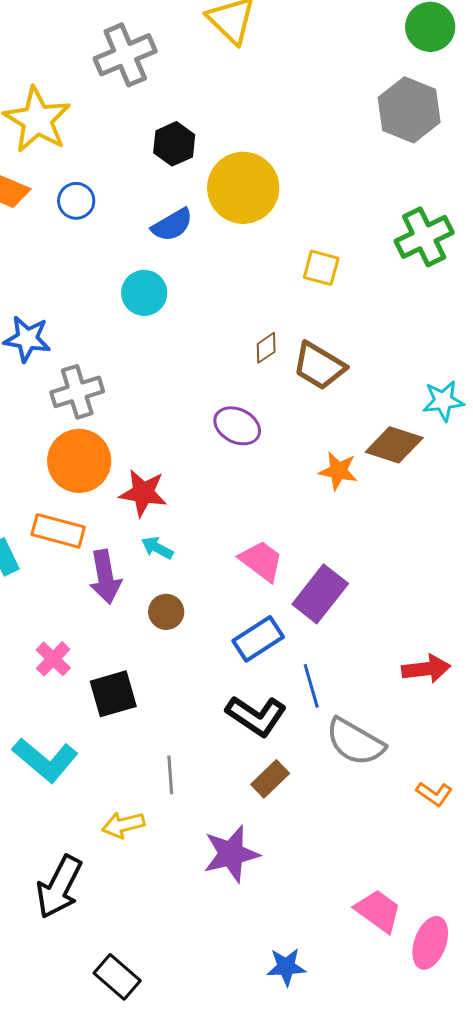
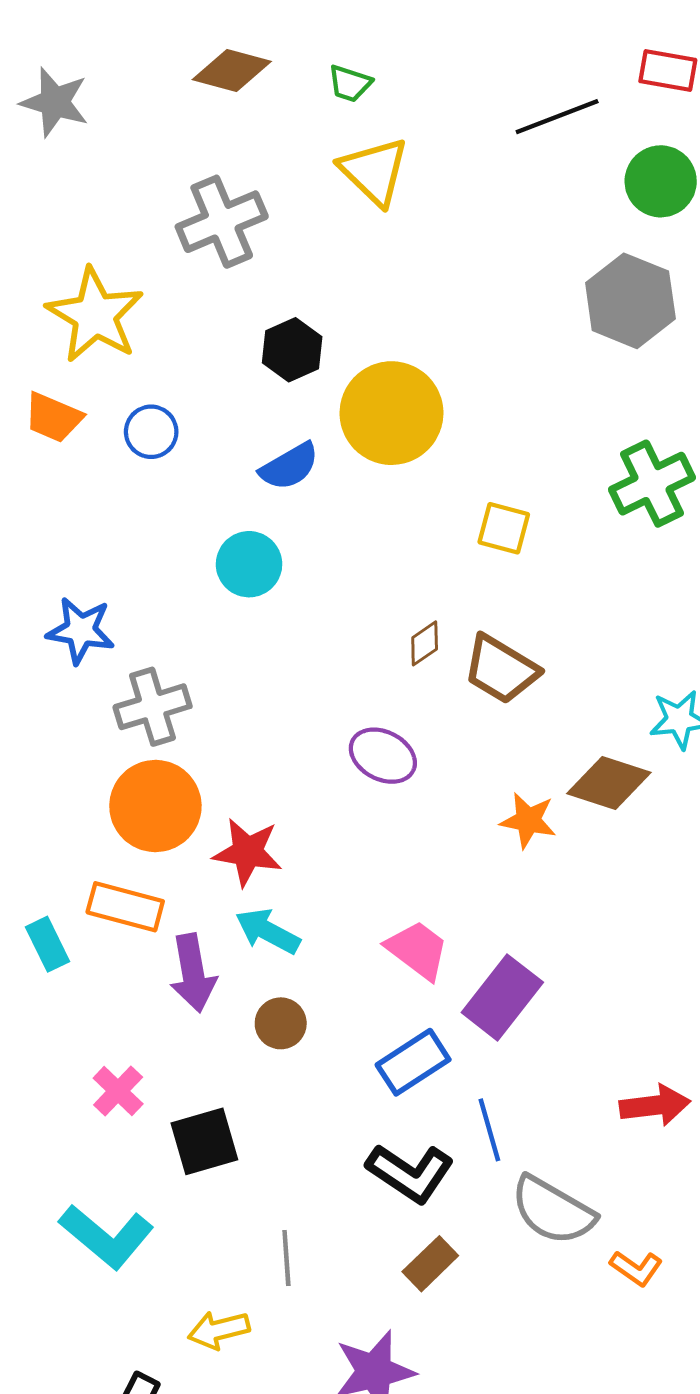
cyan arrow: (157, 548) -> (268, 931), size x1.4
orange L-shape: (434, 794) -> (636, 1268), moved

